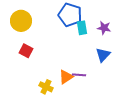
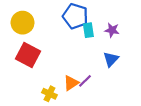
red square: (26, 51) -> (28, 55), size x1.6
purple line: (79, 75) -> (85, 81), turned -48

